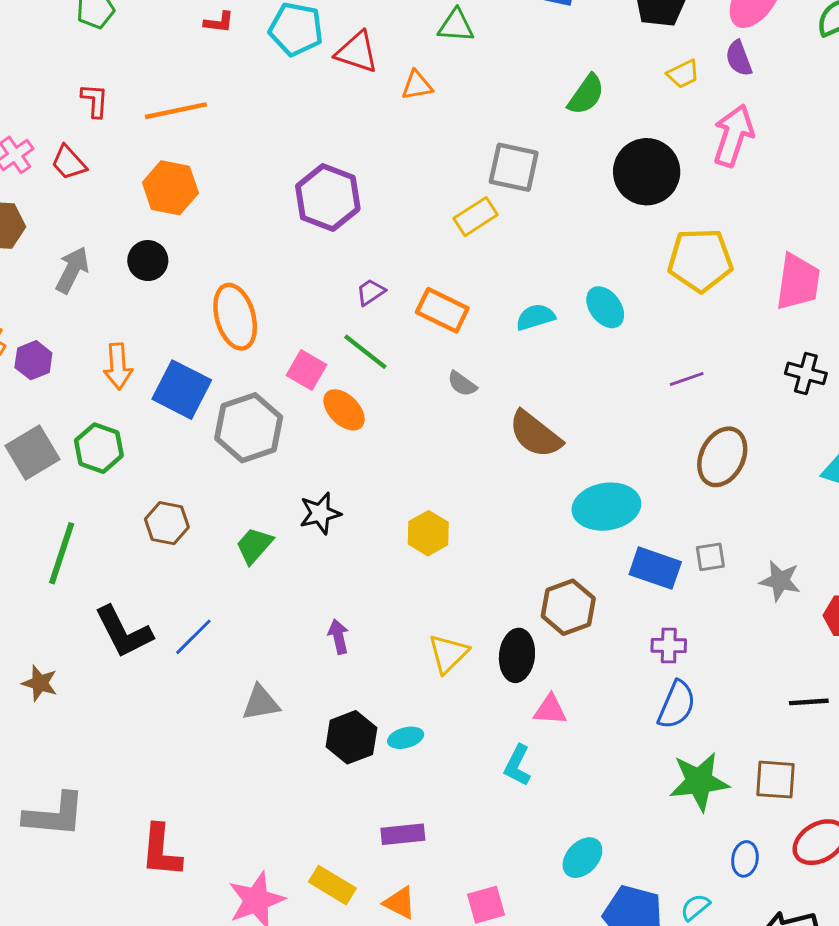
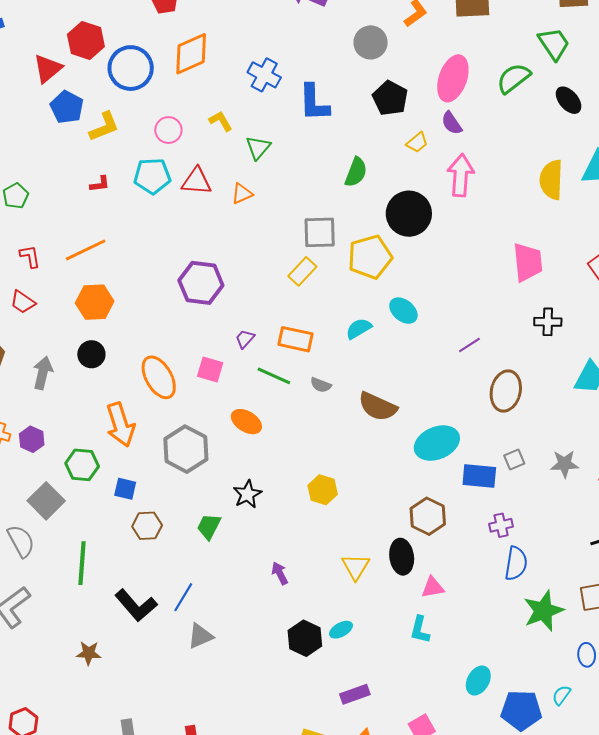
green triangle: (456, 26) -> (258, 148), turned -40
yellow pentagon: (700, 260) -> (370, 257), moved
green line: (365, 352) -> (274, 376), moved
orange arrow: (118, 366) -> (120, 425), moved, size x1.4
pink square: (307, 370) -> (210, 369), moved
blue square: (182, 390) -> (125, 489), moved, size x0.6
green hexagon: (99, 448) -> (82, 465), moved
gray triangle: (261, 703) -> (200, 636), moved

